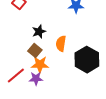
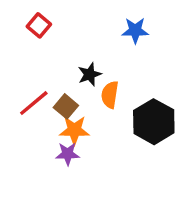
black star: (39, 32) -> (90, 74), moved
red line: (16, 76) -> (34, 103), moved

